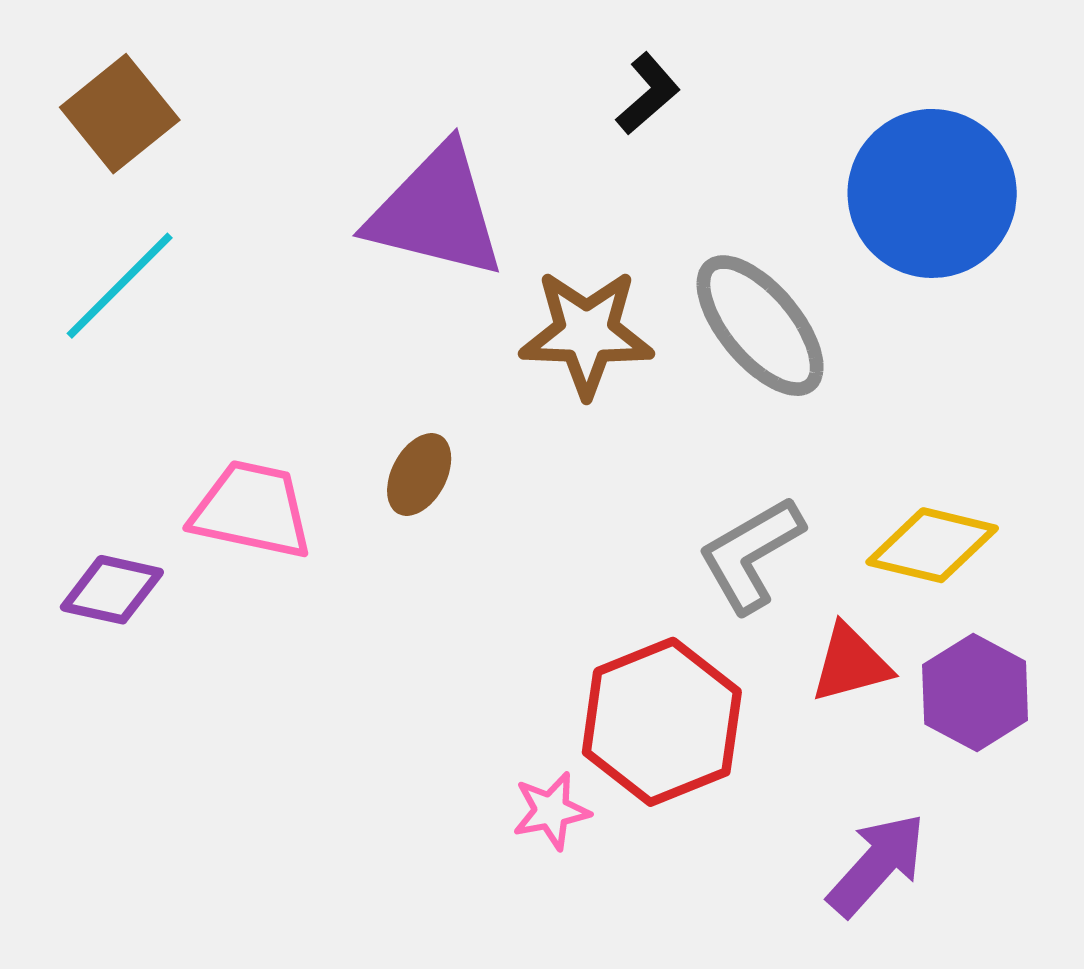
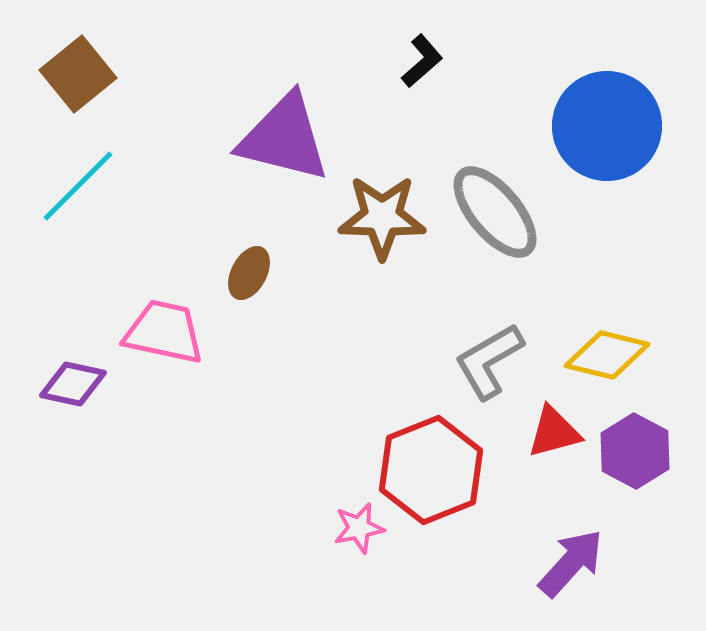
brown ellipse: (419, 475) -> (249, 273), moved

